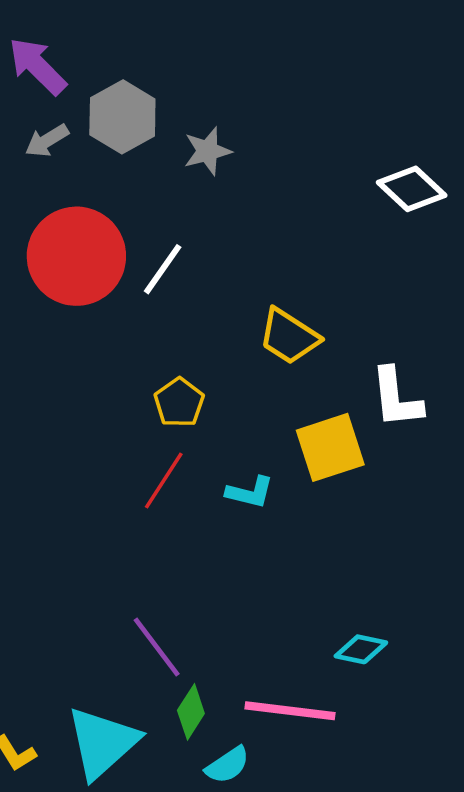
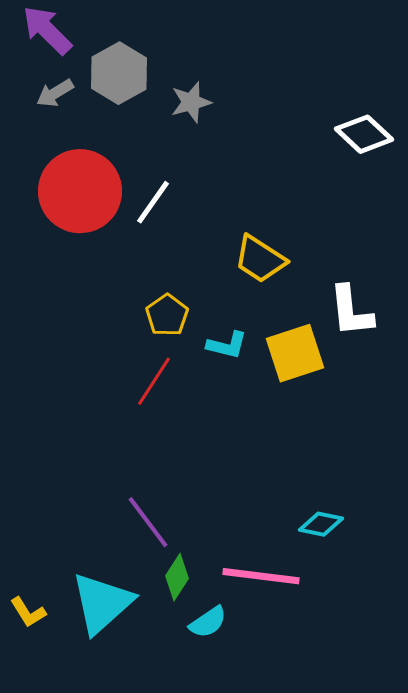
cyan L-shape: (250, 492) -> (227, 345), moved

